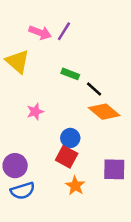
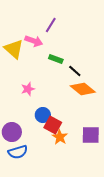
pink arrow: (40, 33) -> (34, 41), moved
blue circle: (70, 138) -> (43, 115), moved
orange star: (75, 186) -> (60, 137), moved

